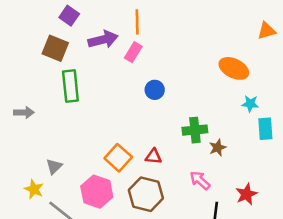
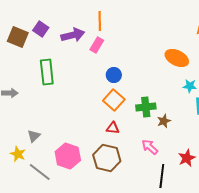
purple square: (69, 16) -> (41, 29), moved
brown square: (55, 48) -> (18, 37), moved
orange square: (118, 158) -> (114, 100), moved

